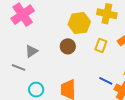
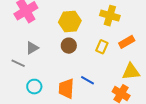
yellow hexagon: (79, 23) -> (70, 21), moved
blue line: (106, 81) -> (88, 80), moved

